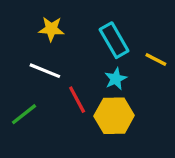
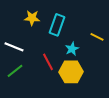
cyan rectangle: (114, 40) -> (57, 25), moved, turned 50
white line: (45, 71) -> (14, 47), moved

